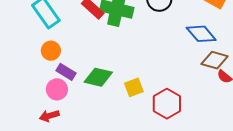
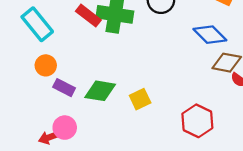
pink circle: (57, 89) -> (65, 128), moved
red hexagon: (167, 104) -> (197, 121), moved

